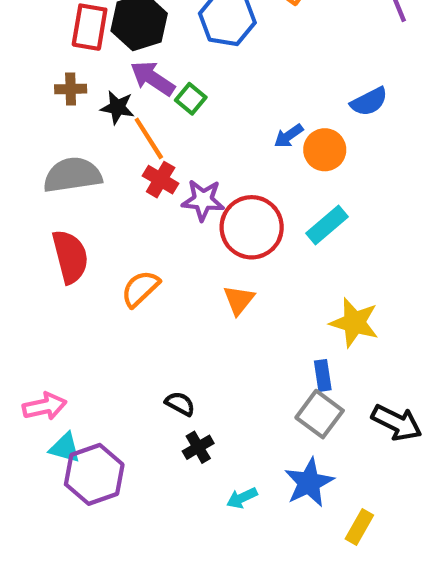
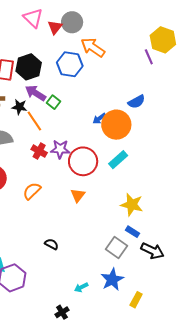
orange circle: (325, 150) -> (116, 125), size x1.5
red cross: (161, 180) -> (39, 151), moved
blue rectangle: (323, 375) -> (133, 232), moved, turned -48
black cross: (198, 447) -> (62, 312), moved

